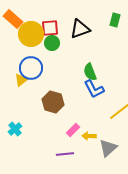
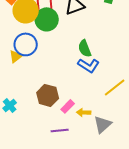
green circle: (52, 43) -> (47, 19), size x1.5
blue L-shape: (94, 89) -> (89, 65), turned -30
brown hexagon: (53, 102) -> (48, 95), moved

